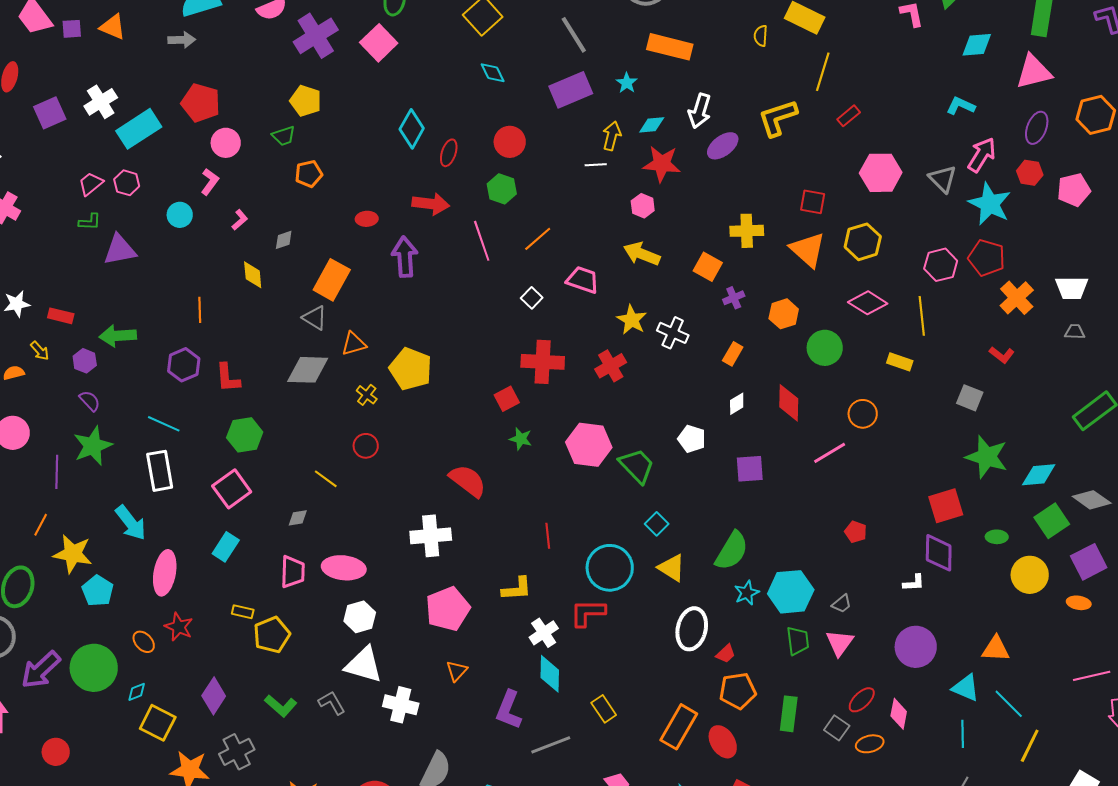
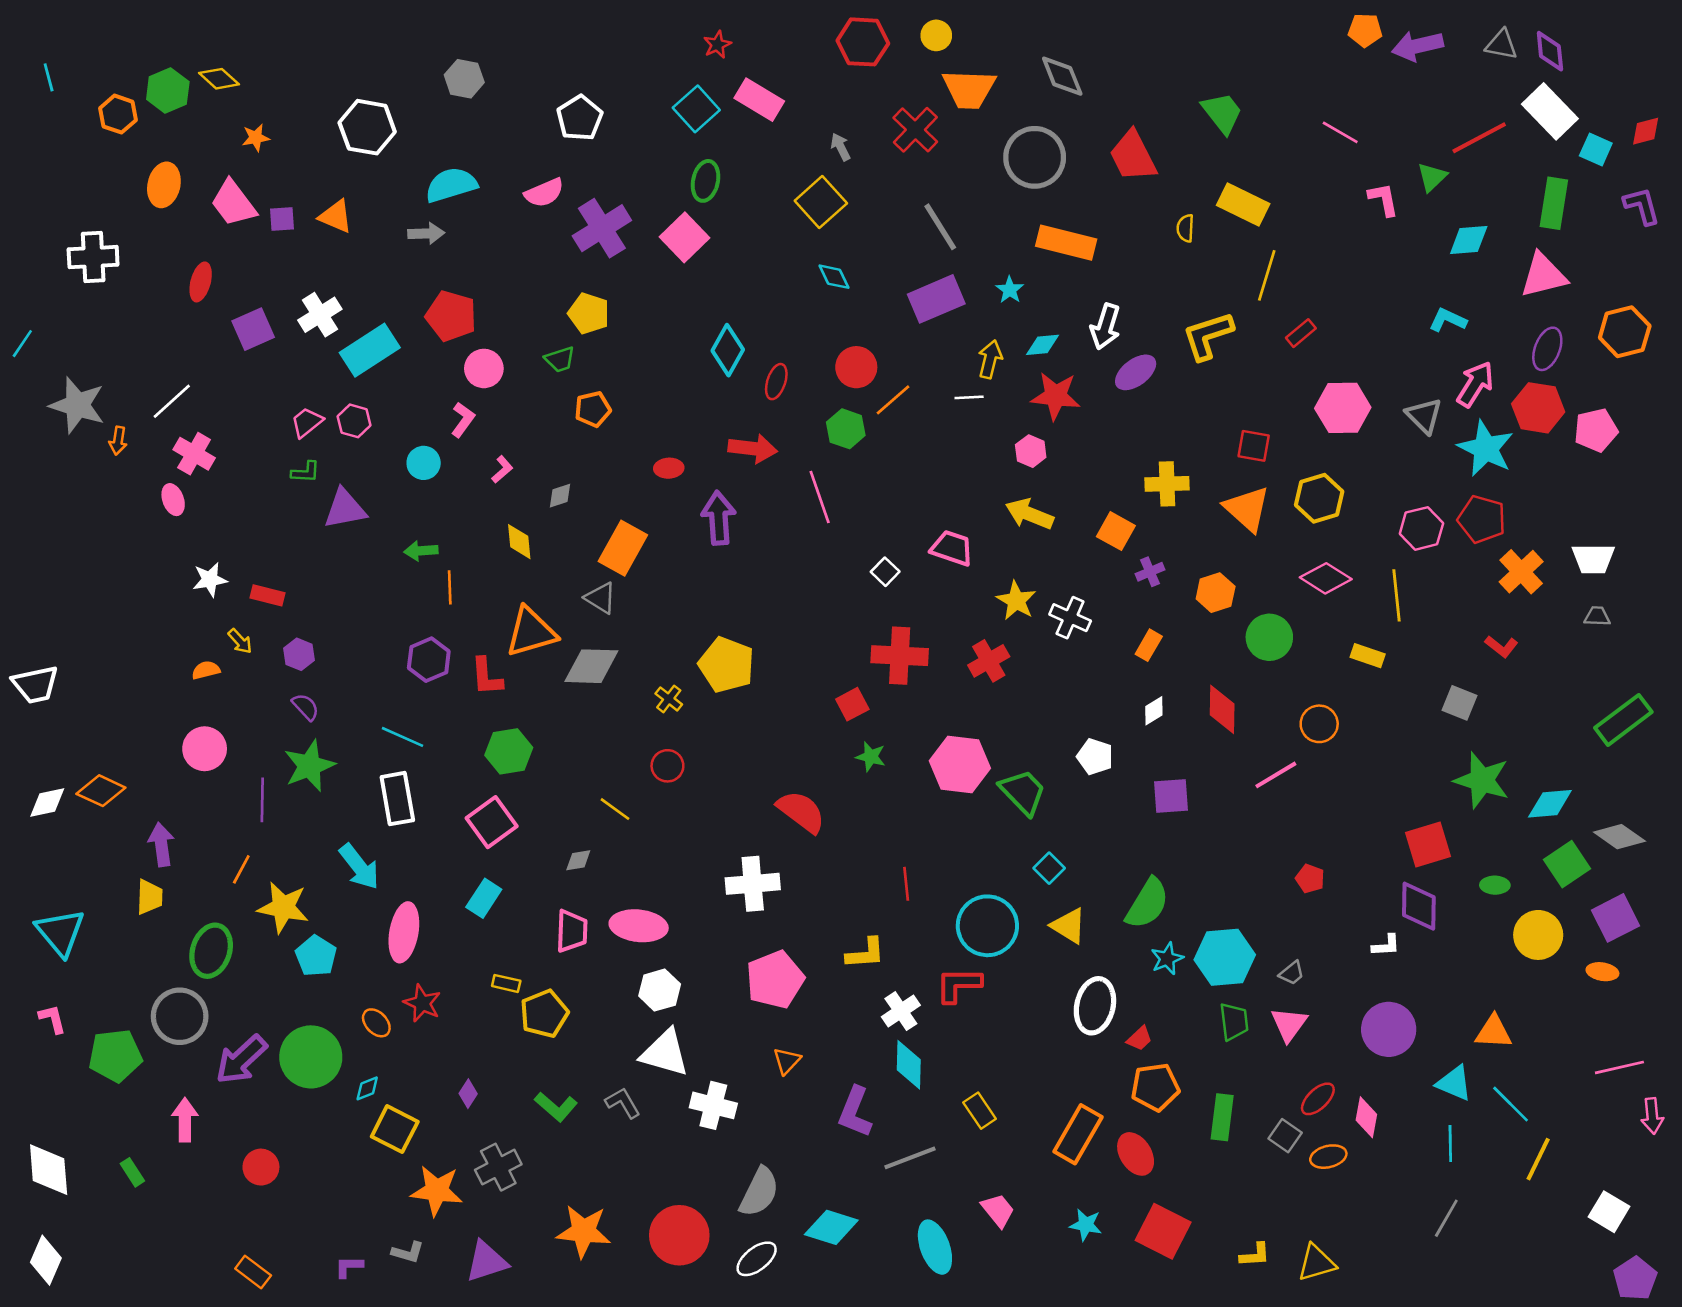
red hexagon: (1030, 173) -> (1538, 408), size x1.5
orange line: (538, 239) -> (893, 400), moved
green arrow: (118, 336) -> (421, 551), moved, size x0.7
orange triangle: (354, 344) -> (531, 632), moved, size x1.6
purple diamond: (214, 696) -> (468, 1094), size x0.6

